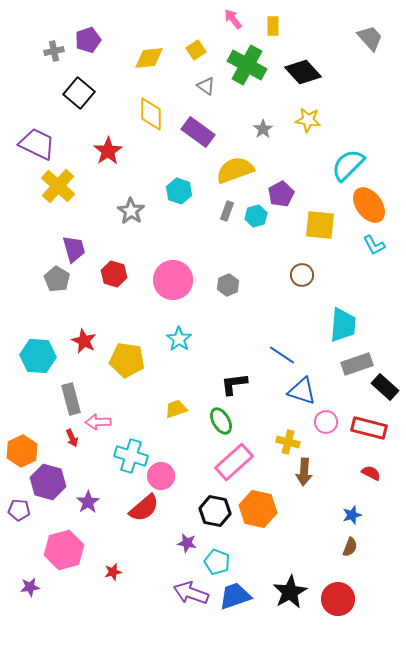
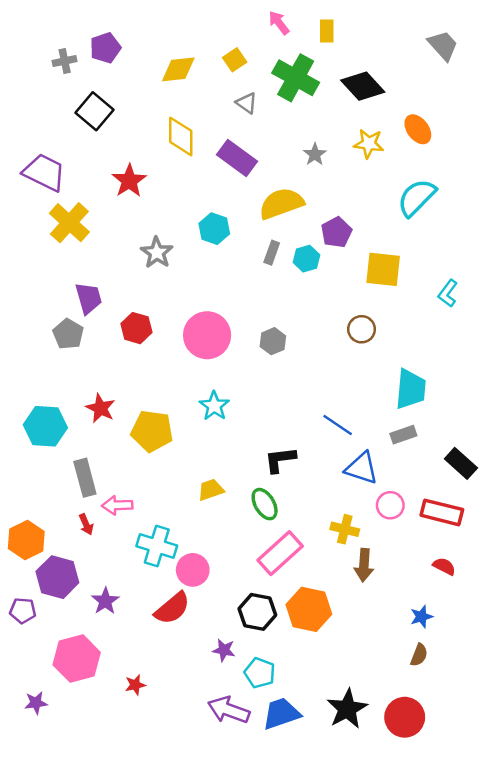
orange ellipse: (369, 205) -> (418, 129), moved, size x0.7
cyan L-shape: (374, 245) -> (448, 293), turned 65
gray rectangle: (357, 364) -> (403, 435), moved, size x0.7

